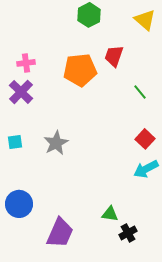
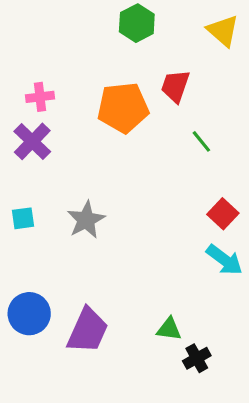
green line: (140, 92) -> (201, 141), moved
cyan arrow: (146, 169) -> (224, 260), turned -115
purple trapezoid: (60, 233) -> (88, 331), moved

